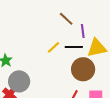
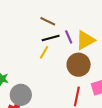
purple line: (83, 31) -> (69, 37), moved
black line: (74, 47) -> (51, 38), moved

